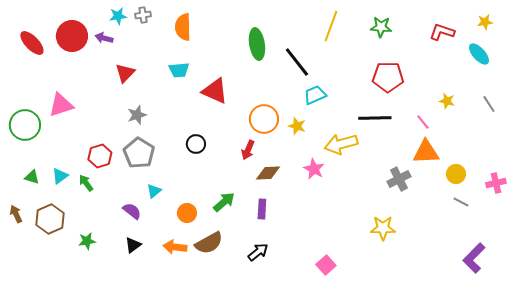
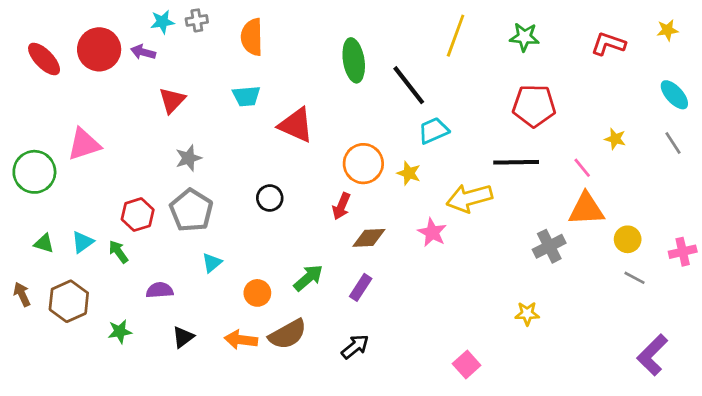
cyan ellipse: (479, 54) -> (674, 95), moved
purple rectangle: (262, 209) -> (361, 287), turned 30
purple semicircle: (132, 211) -> (160, 290), moved, turned -42
yellow star: (383, 228) -> (527, 314), size x0.7
pink square: (326, 265) -> (467, 365), moved

